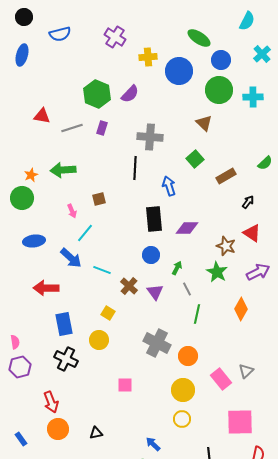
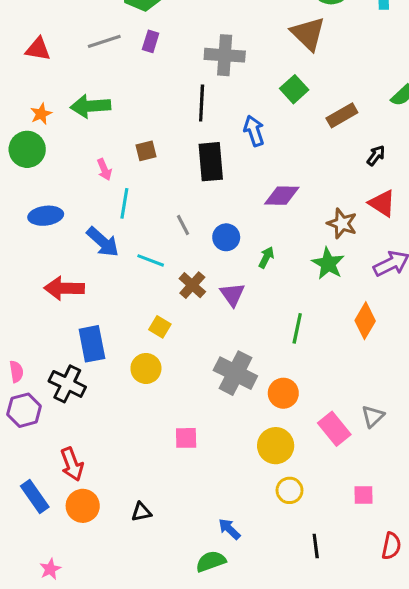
red triangle: (42, 116) -> (38, 49), moved
brown triangle: (204, 123) -> (308, 34), size x1.4
black rectangle: (154, 219) -> (211, 162), moved
cyan line: (85, 233) -> (124, 203), turned -30
gray line: (187, 289) -> (183, 225), moved
black cross: (66, 359) -> (67, 384), moved
yellow circle: (182, 419) -> (289, 490), moved
pink square: (240, 422) -> (364, 495), size x0.5
blue rectangle: (21, 439) -> (35, 497), moved, size x1.5

